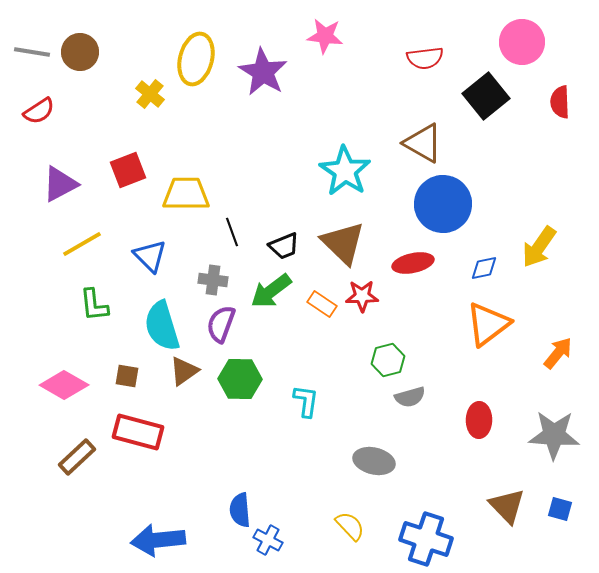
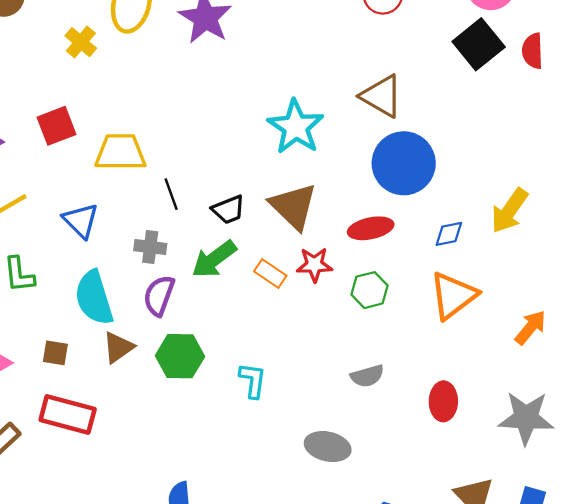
black square: (486, 96) -> (479, 44), moved
green hexagon: (388, 360) -> (370, 290), moved

